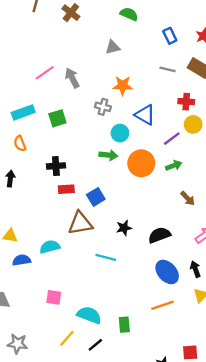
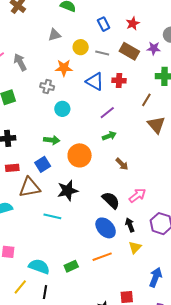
blue triangle: (145, 115) -> (95, 81), moved
yellow circle: (193, 124) -> (81, 47), moved
green arrow: (108, 155) -> (52, 140), moved
orange circle: (141, 163) -> (80, 155), moved
red rectangle: (66, 189) -> (12, 168), moved
black star: (124, 228) -> (68, 191), size x1.5
black semicircle: (159, 235) -> (111, 200), moved, turned 66
green rectangle: (124, 325) -> (71, 266), moved, turned 72
black line: (95, 345) -> (45, 292), turned -40

